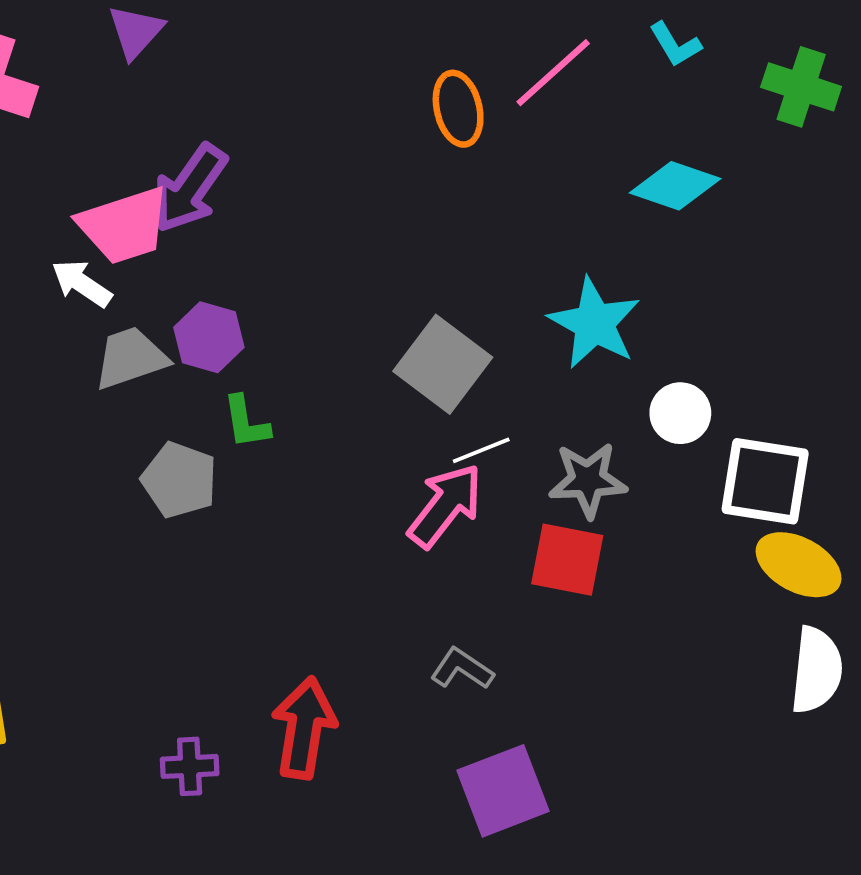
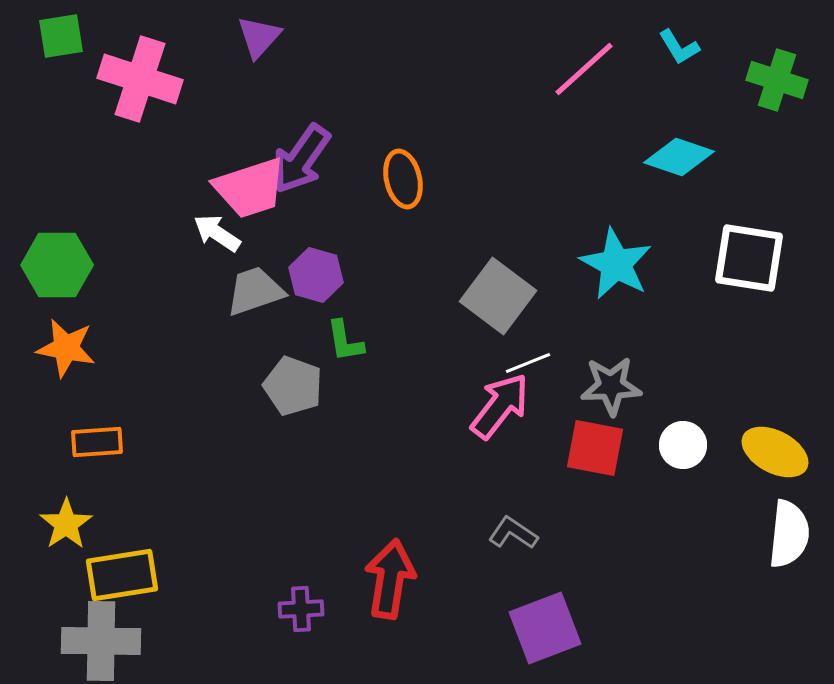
orange ellipse: (458, 109) -> (403, 179), moved
white circle: (680, 413) -> (683, 445), moved
white square: (765, 481) -> (749, 258), moved

